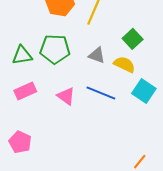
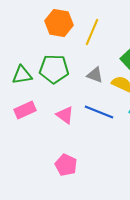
pink pentagon: (20, 142) -> (66, 165), moved

